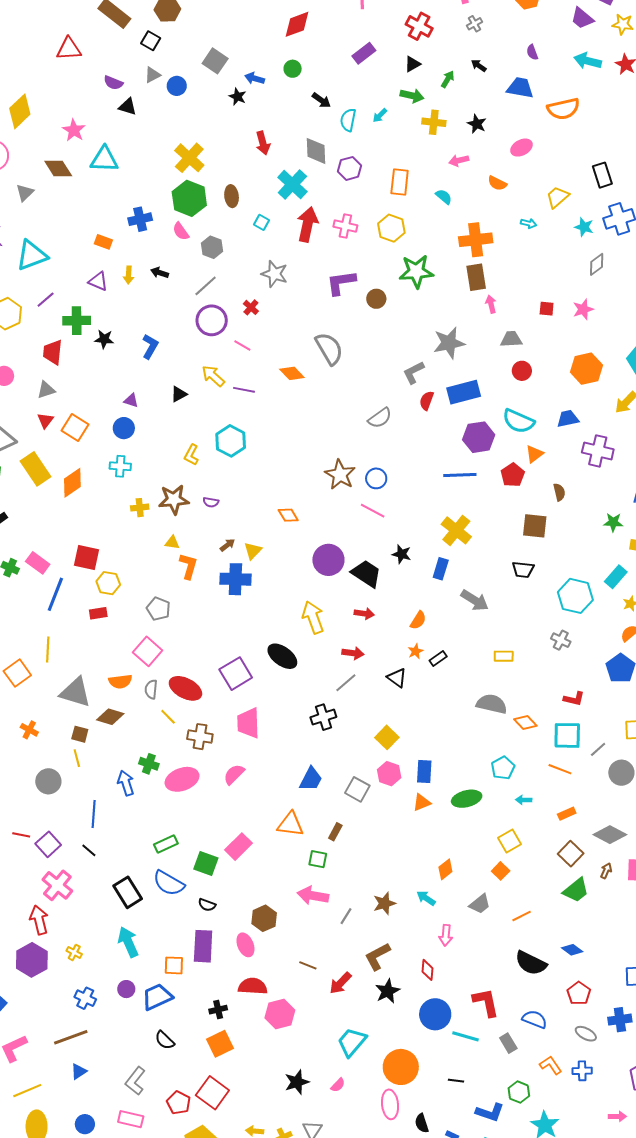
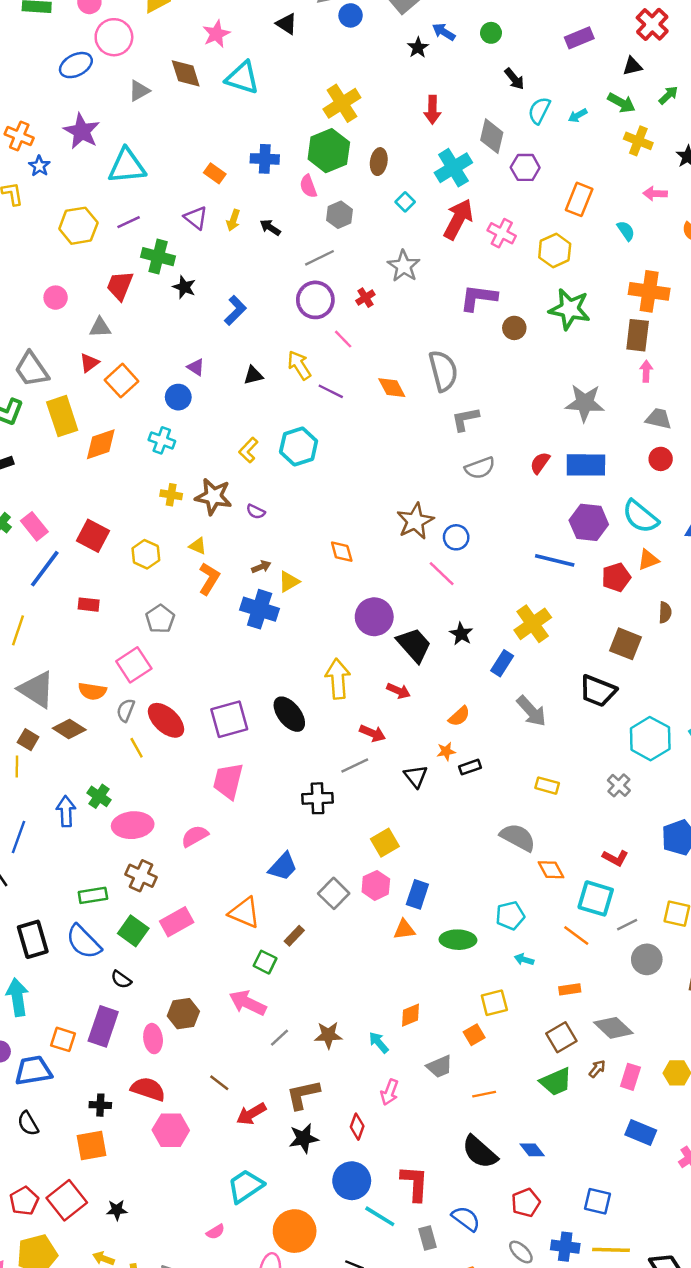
gray L-shape: (414, 372) -> (465, 419), moved
black trapezoid: (523, 570) -> (598, 691), size x1.4
yellow hexagon: (108, 583) -> (146, 554), moved
brown cross: (200, 737) -> (141, 876), moved
black star: (297, 1082) -> (117, 1210), moved, size x0.7

